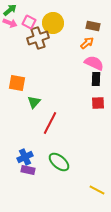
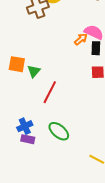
orange arrow: (87, 43) -> (81, 39), moved
orange square: (17, 83) -> (17, 64), moved

